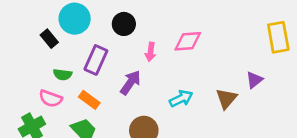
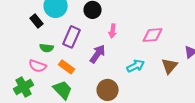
pink diamond: (188, 41) -> (153, 35), moved

